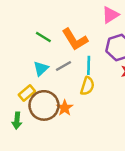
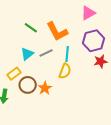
brown circle: (44, 105) -> (28, 85), size x0.7

